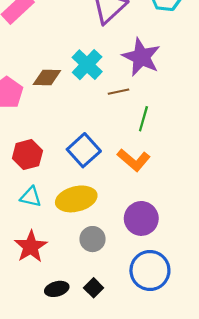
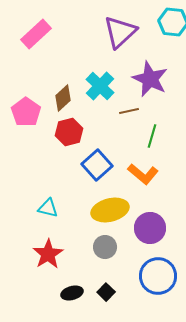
brown diamond: (47, 78) -> (63, 98), turned -44
red hexagon: (27, 155) -> (69, 132), moved
yellow ellipse: (76, 199) -> (110, 210), moved

